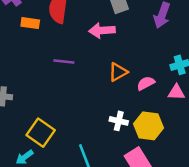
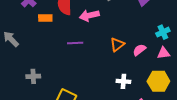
pink arrow: (102, 30) -> (89, 15), moved
yellow hexagon: (149, 126) -> (158, 81), moved

